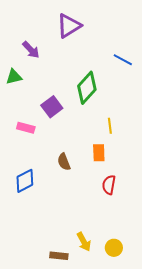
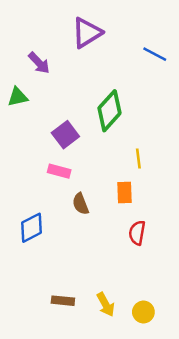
blue line: (123, 60) -> (155, 54), moved
pink rectangle: (26, 128) -> (59, 171), moved
brown rectangle: (59, 256) -> (63, 301), moved

